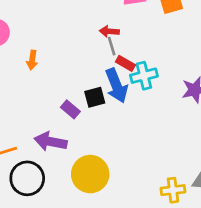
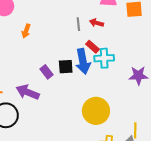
red arrow: (109, 31) -> (96, 23), moved
gray line: (112, 46) -> (78, 24), moved
yellow circle: (90, 174) -> (96, 111), moved

